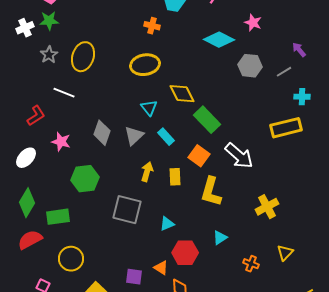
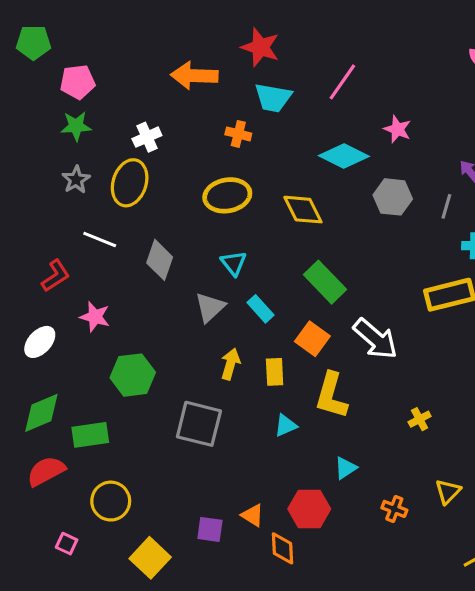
white cross: (25, 28) -> (147, 137), moved
gray line: (284, 72) -> (446, 206), turned -42
yellow diamond: (182, 94) -> (303, 210), moved
gray diamond: (102, 133) -> (160, 260), moved
green diamond: (27, 203) -> (41, 413), turned 36
yellow cross: (267, 207) -> (420, 419), size x0.6
cyan triangle: (167, 224) -> (286, 425), moved
red hexagon: (185, 253) -> (309, 509), moved

